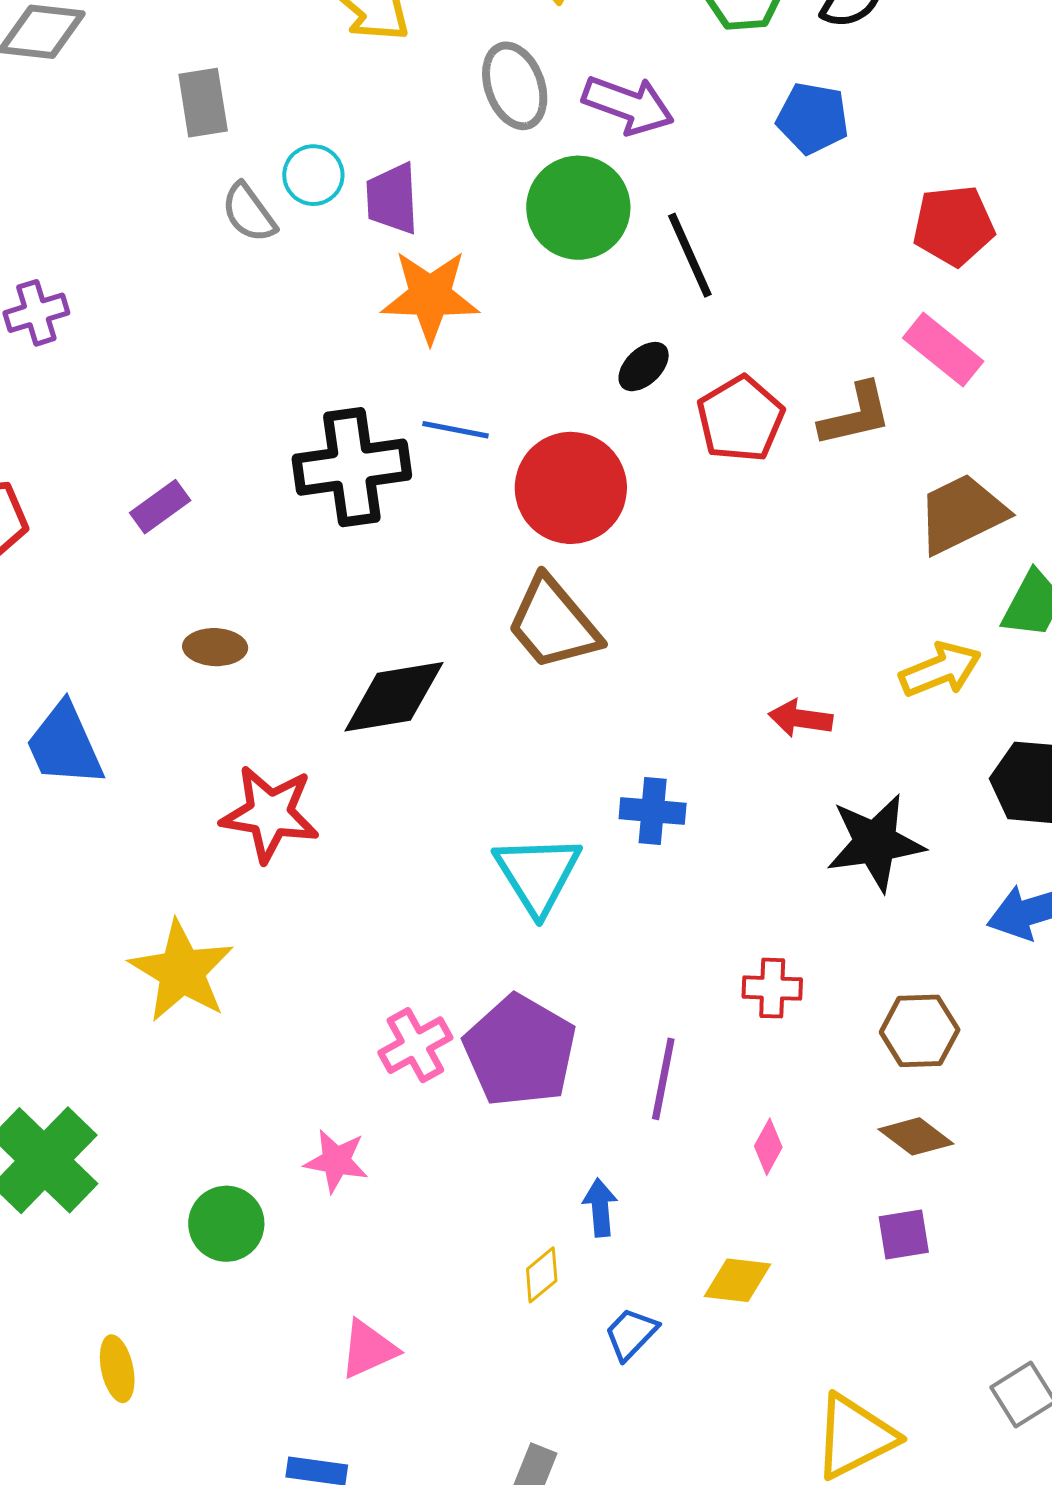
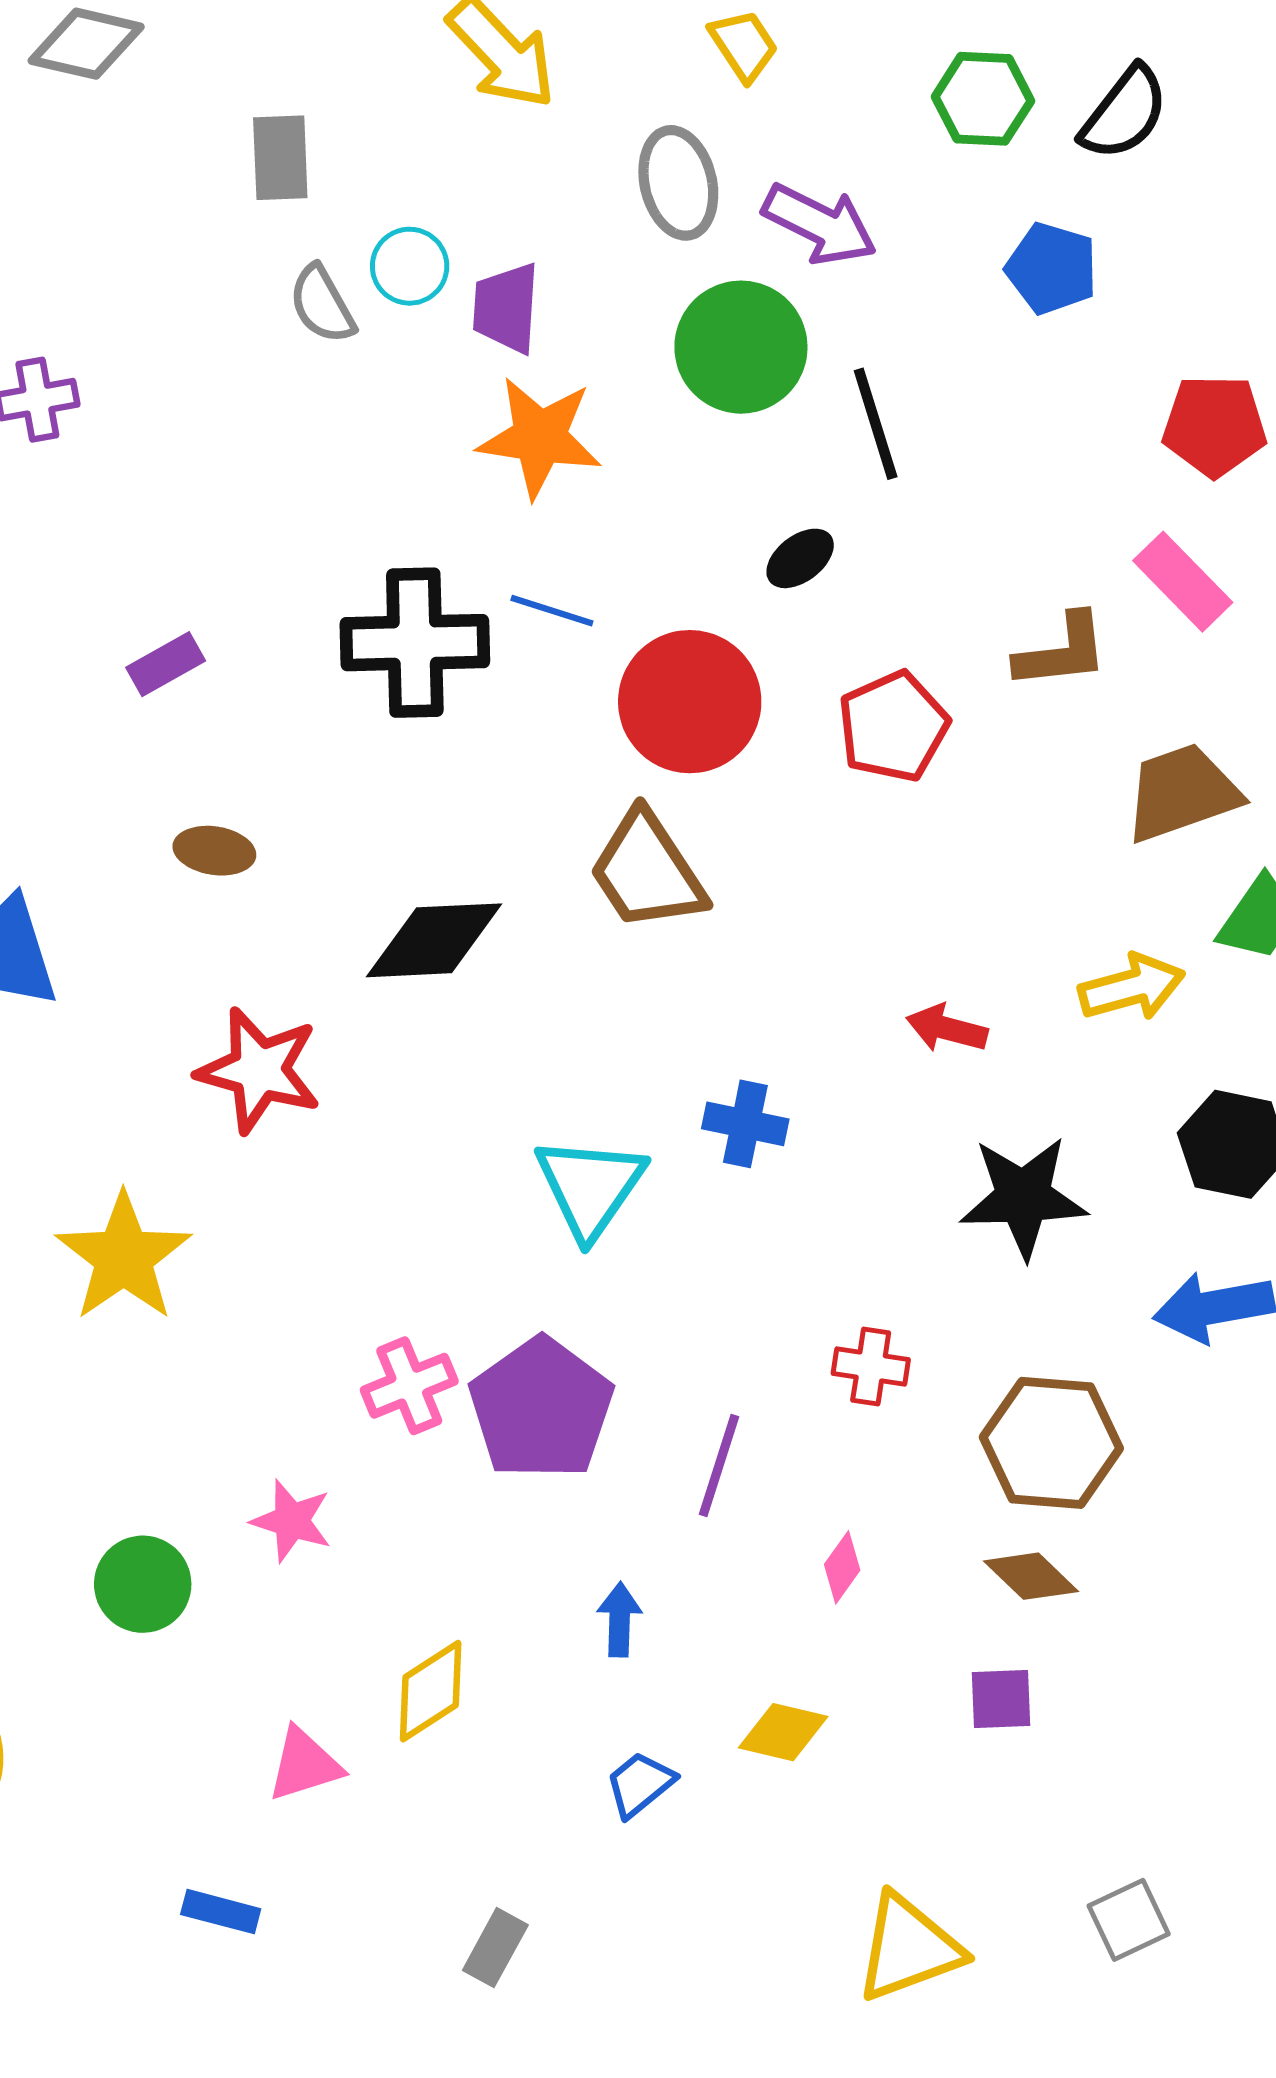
red pentagon: (740, 419) -> (893, 727), moved
brown hexagon: (920, 1031) -> (1051, 1443), size x1.4
yellow diamond: (542, 1275) -> (431, 1691), moved, size x1.5

